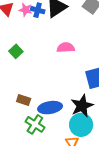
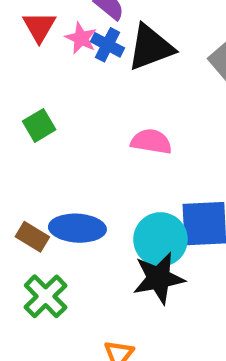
blue ellipse: (50, 108) -> (77, 228), moved
cyan circle: (81, 125) -> (160, 239), moved

